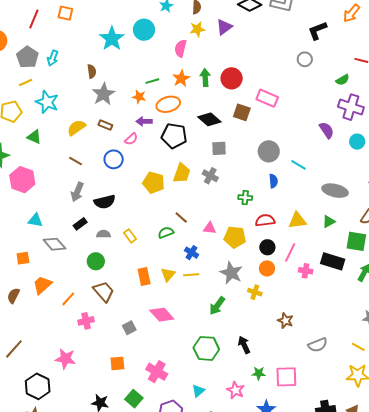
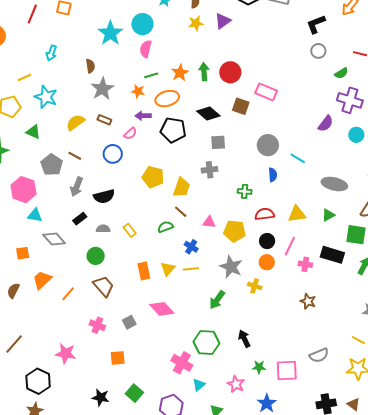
pink semicircle: (181, 48) -> (146, 49), moved
gray pentagon: (27, 57) -> (52, 165), moved
gray circle: (305, 59) -> (318, 51), moved
purple semicircle: (327, 130) -> (326, 124), turned 72
yellow trapezoid: (182, 173) -> (182, 187), moved
gray cross: (210, 176) -> (210, 170), turned -35
pink hexagon: (22, 180) -> (24, 190), moved
pink cross: (86, 321) -> (97, 325), moved, turned 35
brown star: (285, 321) -> (308, 301), moved
gray semicircle: (318, 345) -> (319, 355), moved
pink cross: (157, 372) -> (182, 363), moved

